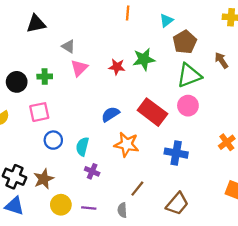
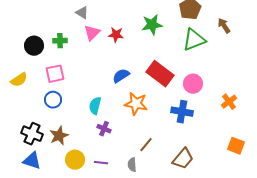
red star: (117, 67) -> (116, 35), moved
pink circle: (188, 106) -> (193, 84), moved
blue circle: (53, 140) -> (53, 100), moved

